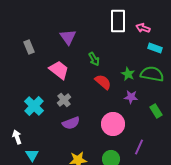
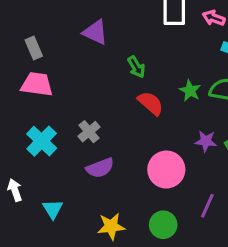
purple triangle: (68, 37) -> (95, 32), turned -30
pink trapezoid: (59, 70) -> (37, 84), moved, turned -30
purple star: (131, 97) -> (206, 141), moved
cyan triangle: (32, 155) -> (53, 209), moved

